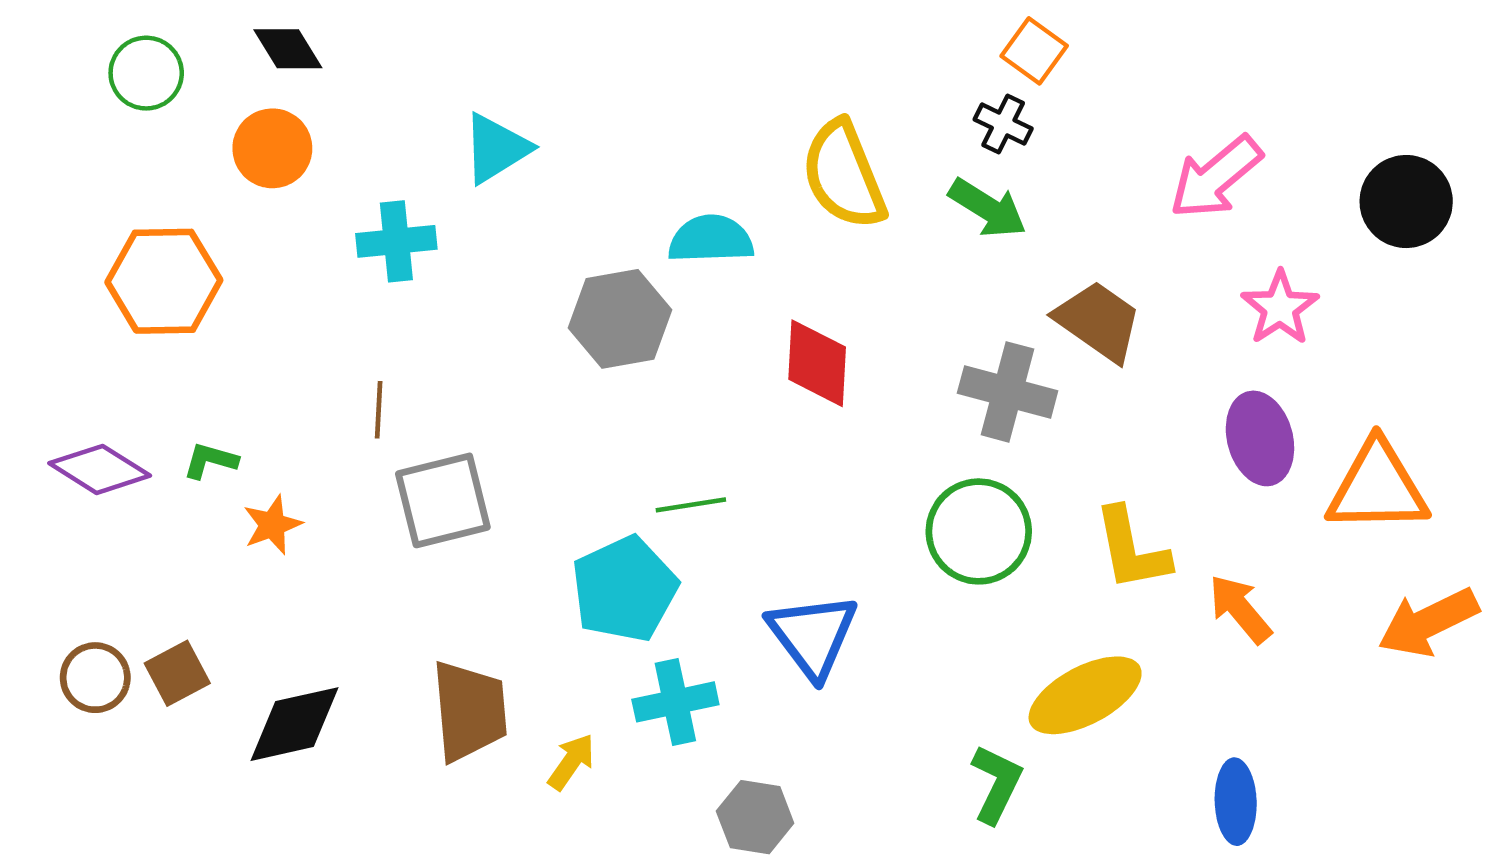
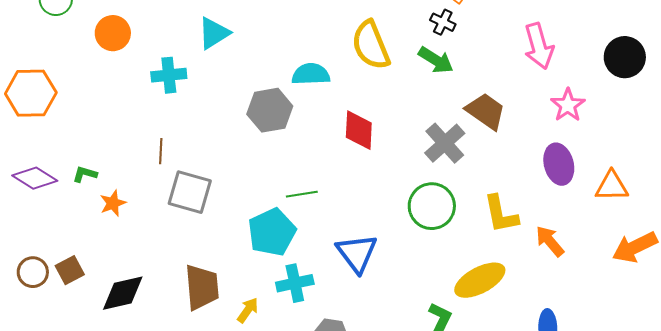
pink arrow: (1216, 177) -> (539, 46), turned -66
orange hexagon: (164, 281) -> (31, 93), moved
gray cross: (1008, 392) -> (445, 143), turned 33
orange triangle: (1377, 487) -> (612, 186), size x0.7
gray square: (443, 500) -> (190, 192), turned 30

